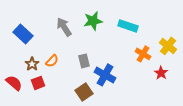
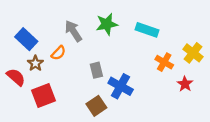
orange semicircle: (52, 61) -> (58, 53), moved
brown star: (32, 64) -> (35, 63), moved
red semicircle: (14, 83) -> (16, 77), moved
red square: (38, 83) -> (43, 95), size x1.5

